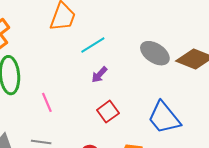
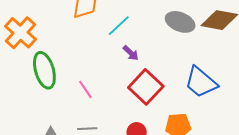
purple arrow: (99, 75) -> (131, 53), turned -78
red square: (108, 112) -> (146, 87), size x1.6

